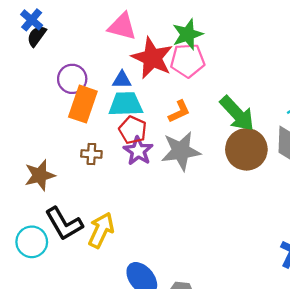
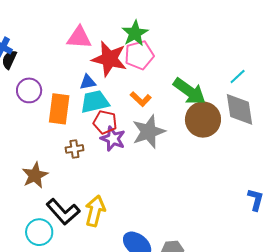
purple circle: (72, 79) -> (29, 90), moved
orange L-shape: (179, 112) -> (141, 99), turned 80

